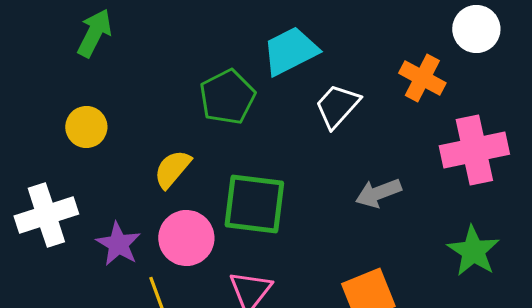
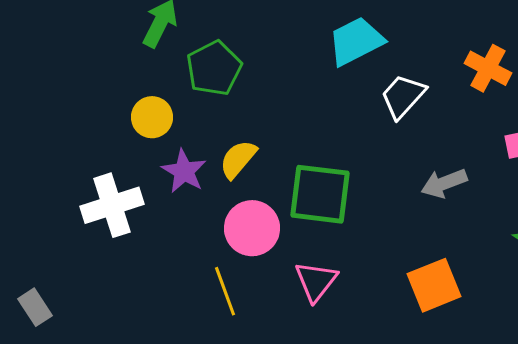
green pentagon: (227, 97) -> (214, 68), moved
purple star: (118, 244) -> (184, 171), moved

